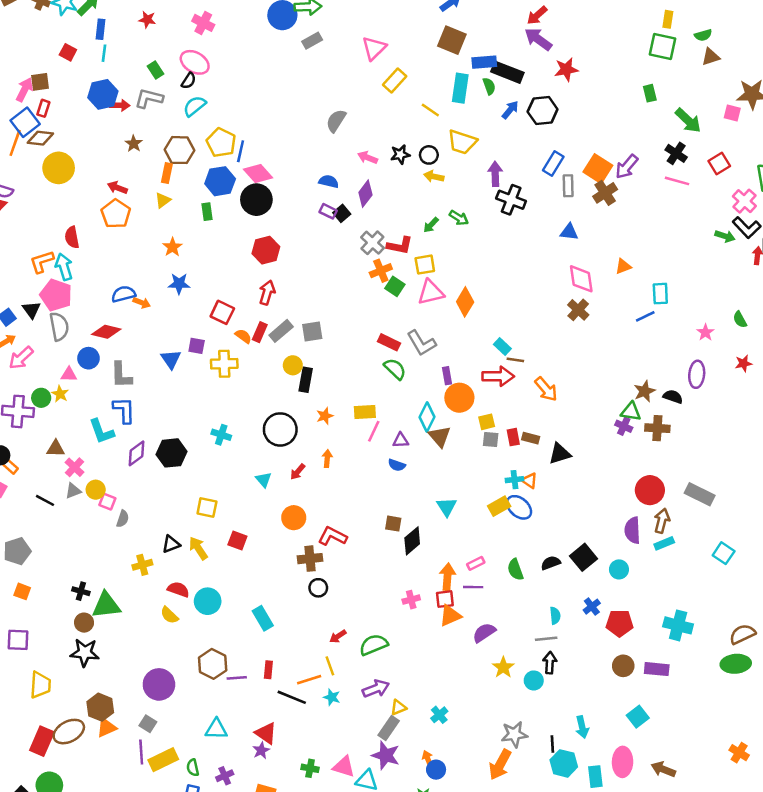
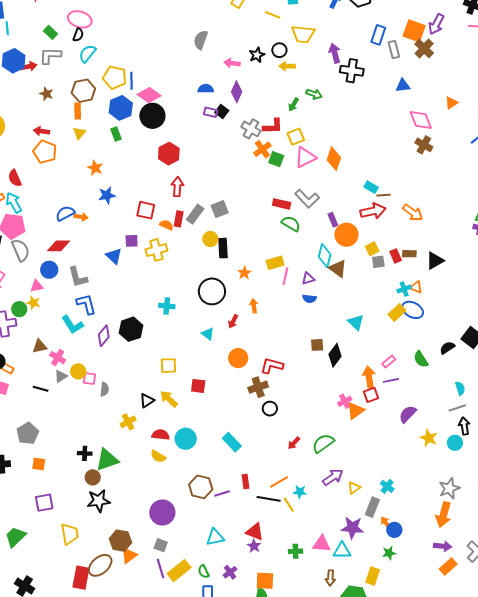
orange triangle: (450, 616) -> (355, 411), moved
yellow line: (330, 666) -> (289, 505), moved
gray rectangle: (389, 728) -> (372, 507), moved

